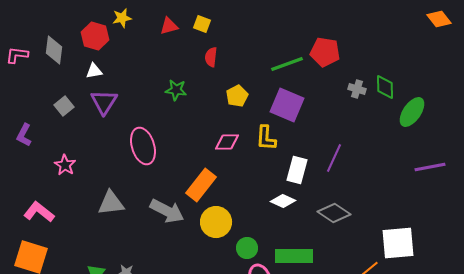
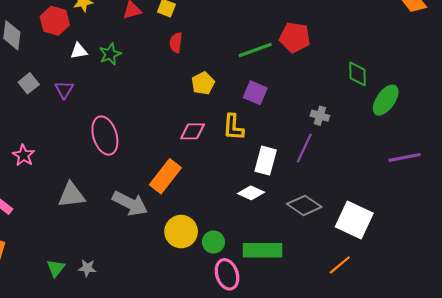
white triangle: (94, 71) -> (79, 51), moved
gray cross: (357, 89) -> (320, 116), moved
green star: (176, 90) -> (110, 54), moved, turned -30
purple triangle: (104, 102) -> (64, 90), size x0.7
purple square: (287, 105) -> (255, 93), size x0.7
gray square: (64, 106) -> (29, 83), moved
yellow circle: (216, 222) -> (181, 232), moved
white square: (398, 243) -> (354, 220), moved, turned 30

